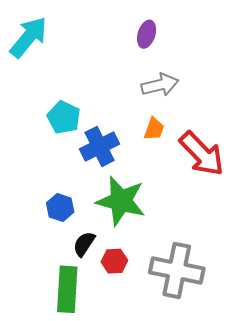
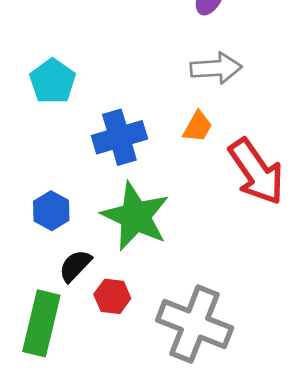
cyan pentagon: (64, 117) -> (53, 81), moved

